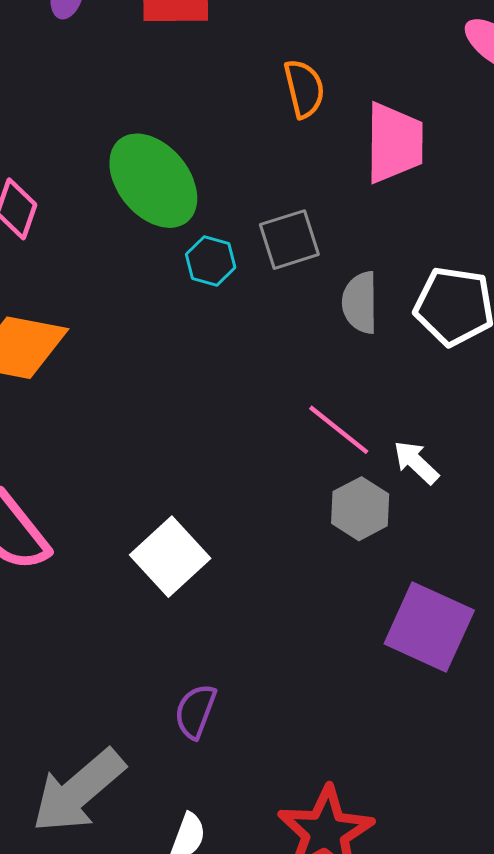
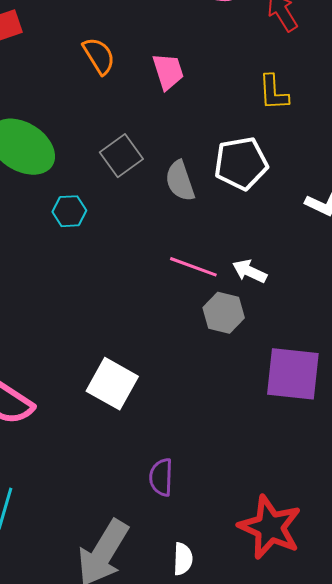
pink trapezoid: (394, 143) -> (168, 71), size x0.7
cyan hexagon: (211, 261) -> (69, 211), moved

